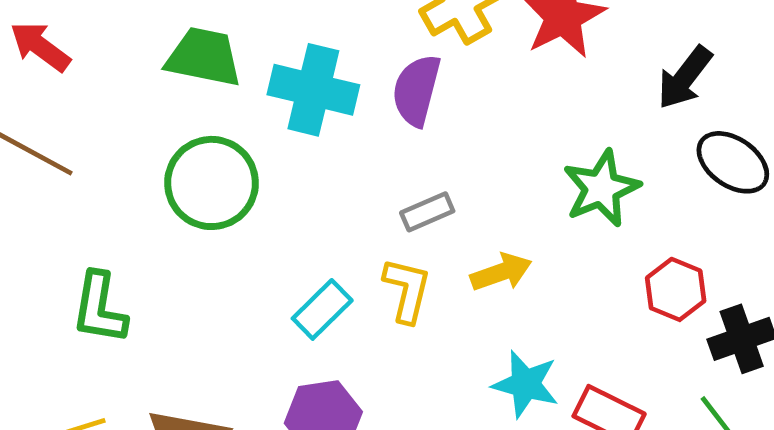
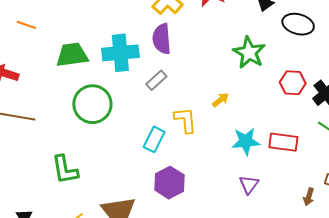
gray rectangle: (427, 212) -> (156, 80), moved
yellow arrow: (501, 272) -> (221, 100), size x0.7

